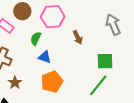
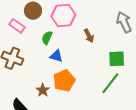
brown star: (15, 83) -> (43, 90), moved

